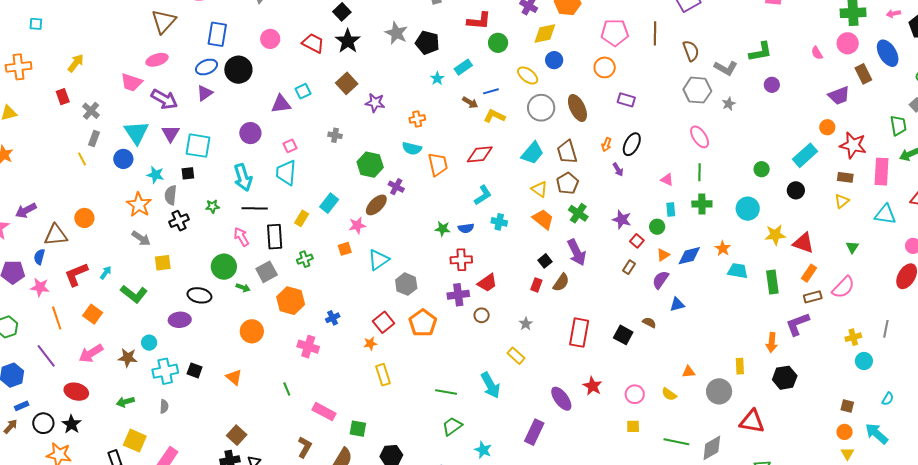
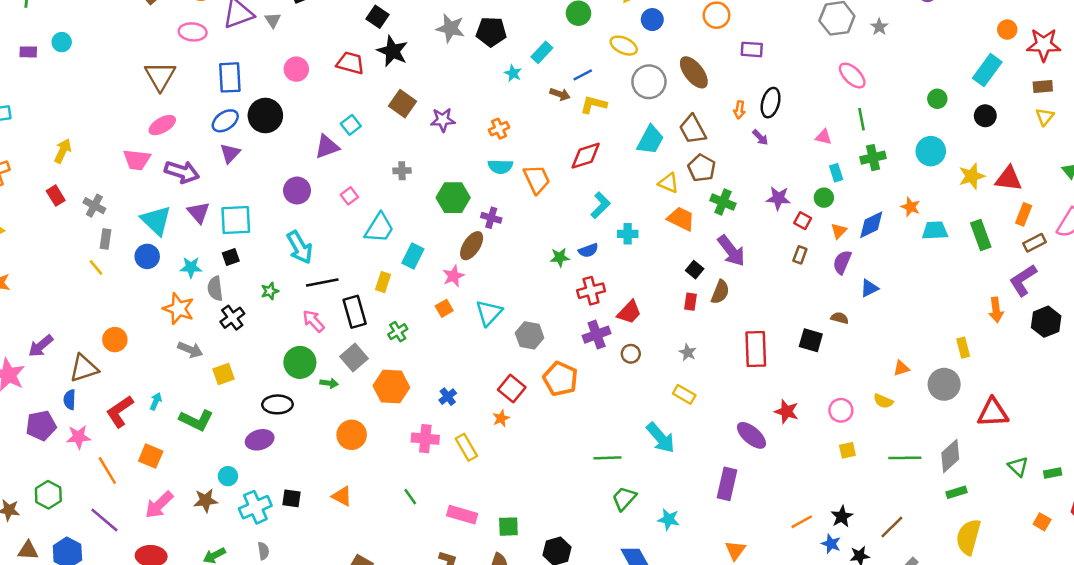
cyan trapezoid: (286, 173) -> (379, 228), moved, turned -140
yellow rectangle: (383, 375) -> (466, 447), moved
black hexagon: (785, 378) -> (1046, 322), moved

